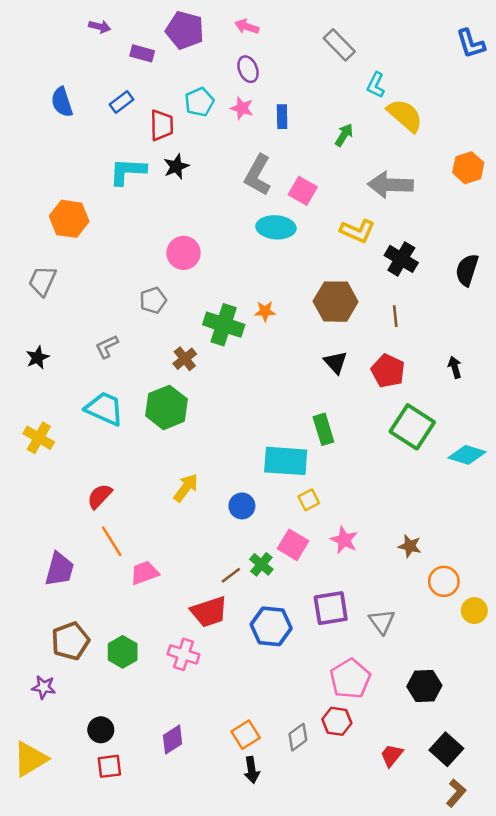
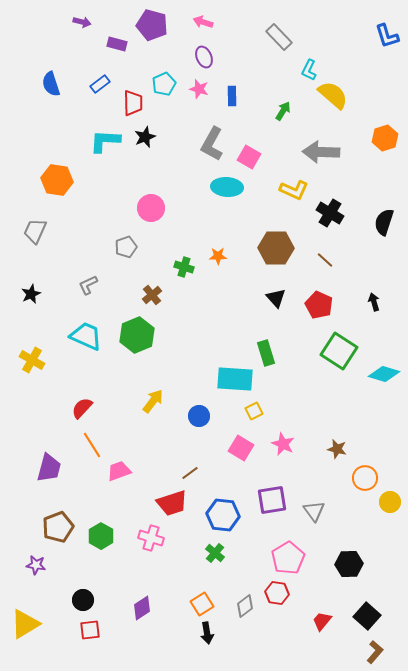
brown line: (395, 316) -> (325, 260), turned -42
green cross: (224, 325) -> (184, 267), size x0.6
green cross: (261, 564) -> (215, 553), moved

